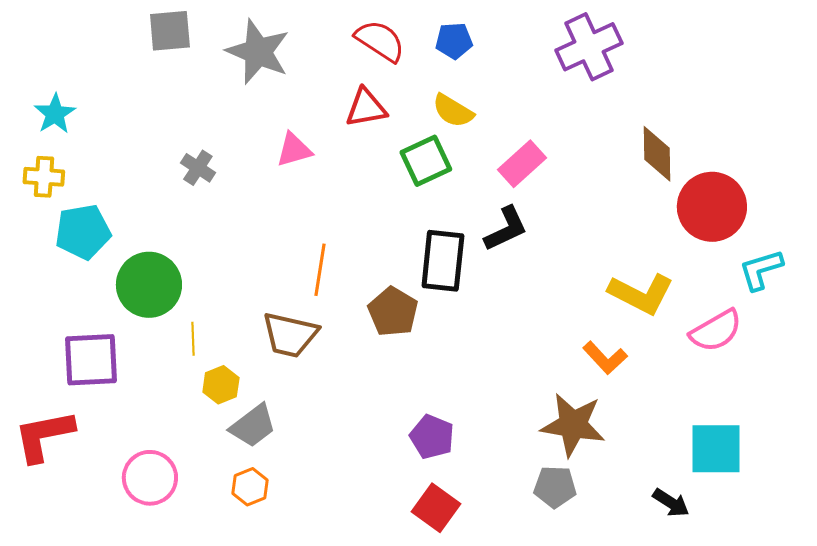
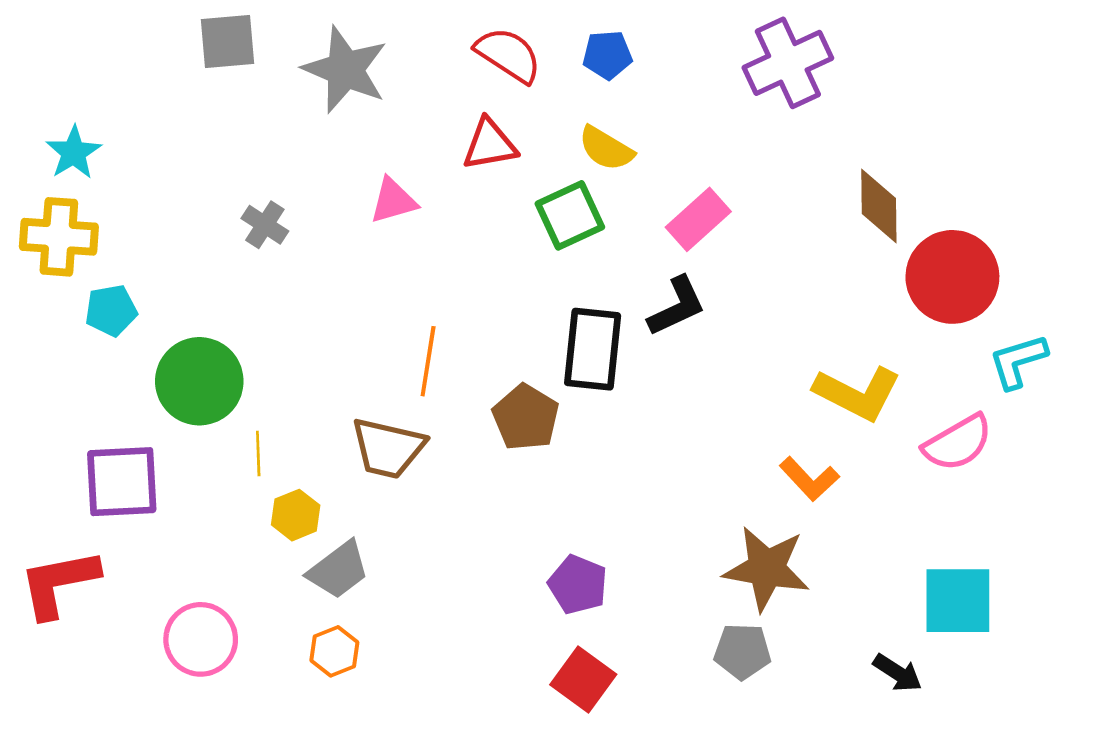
yellow cross: (44, 177) -> (59, 237), size x1.4
cyan pentagon: (83, 232) -> (111, 310), size x0.7

